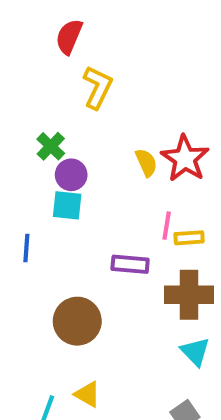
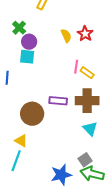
red star: (185, 159) -> (85, 34), size x0.7
yellow rectangle: (189, 238) -> (87, 73), turned 40
purple rectangle: (130, 264) -> (58, 101), moved
yellow triangle: (87, 394) -> (21, 141), moved

